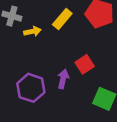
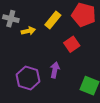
red square: (85, 64) -> (72, 44), moved

